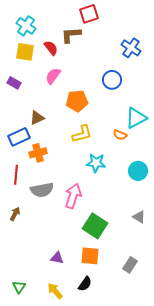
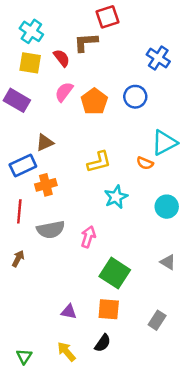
purple rectangle: (14, 83) -> (17, 100), size x1.5
orange pentagon: (77, 101) -> (94, 101), moved, turned -30
cyan star: (96, 163) -> (116, 197), turned -30
pink arrow: (73, 196) -> (88, 237), size x0.7
green triangle: (19, 287) -> (24, 356), moved

